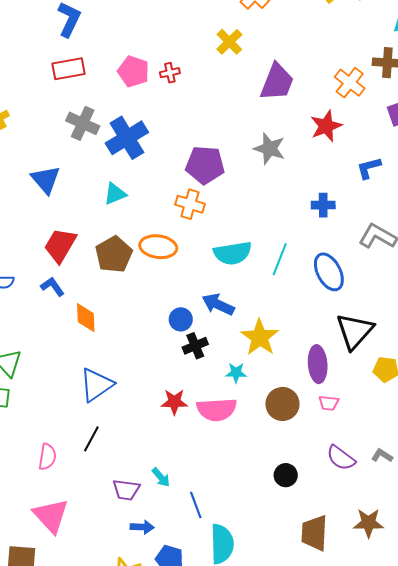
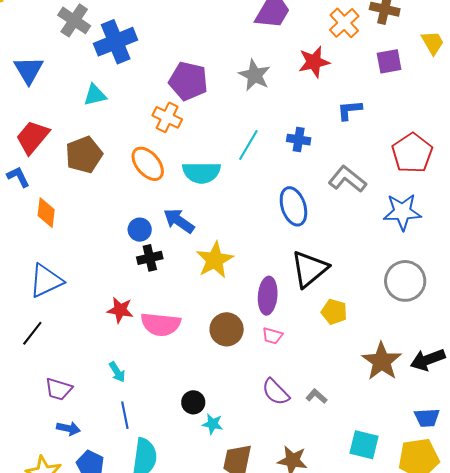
orange ellipse: (158, 247) -> (148, 164), moved, turned 33
cyan line: (280, 259) -> (248, 145), moved
cyan star: (236, 373) -> (213, 424), moved
black circle: (286, 475) -> (193, 402), moved
cyan arrow: (161, 477) -> (117, 372), moved

